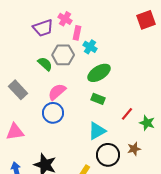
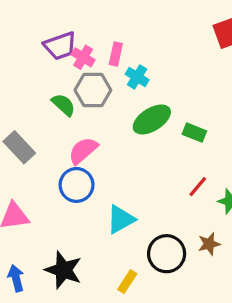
pink cross: (65, 19) -> (83, 57), moved
green rectangle: (98, 99) -> (194, 133), moved
cyan triangle: (97, 131) -> (121, 219), moved

